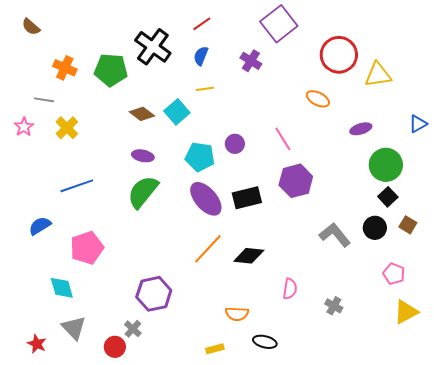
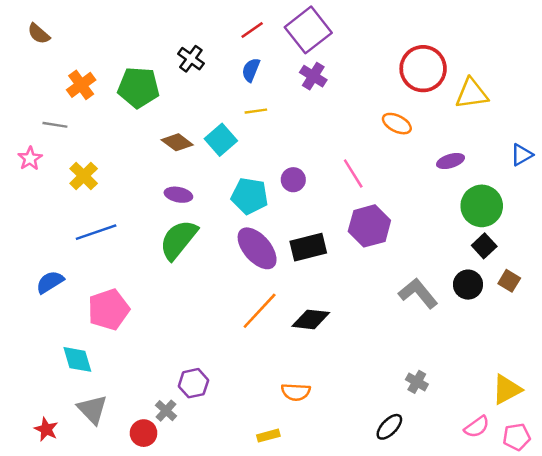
purple square: (279, 24) -> (308, 30), moved
black cross: (153, 47) -> (191, 59), size x0.6
orange cross: (65, 68) -> (81, 85), turned 30
yellow cross: (67, 128) -> (84, 176), moved
pink pentagon: (394, 274) -> (517, 437), moved, turned -30
pink semicircle: (290, 289) -> (477, 427), moved, turned 45
purple hexagon: (154, 294) -> (193, 383), moved, size x0.7
black ellipse: (265, 342) -> (389, 427), moved, turned -60

